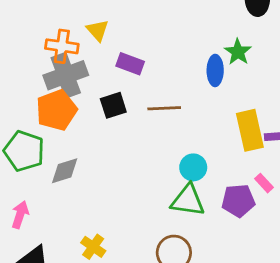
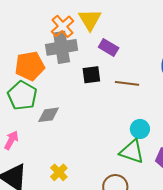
yellow triangle: (98, 30) -> (90, 20), size x1.4
orange cross: (62, 46) -> (63, 26), turned 30
orange pentagon: (56, 110) -> (30, 66), moved

